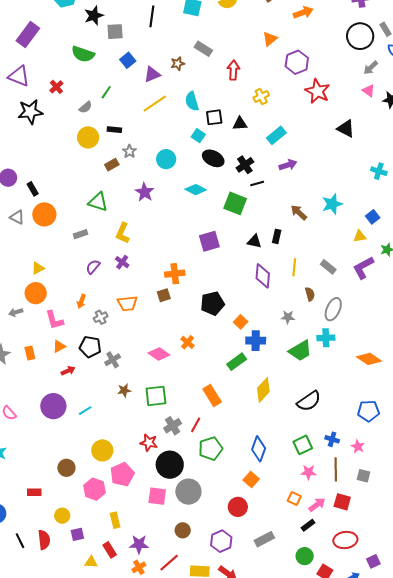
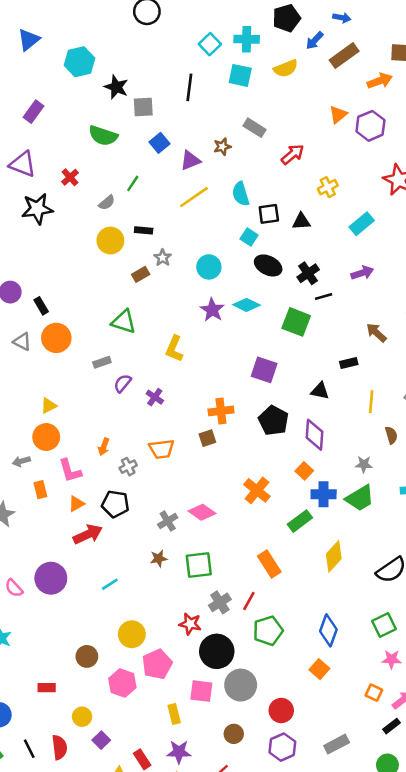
black star: (94, 16) -> (116, 87), turned -30
purple rectangle: (28, 34) -> (33, 112), size x0.7
purple hexagon: (297, 62) -> (370, 126), moved
red arrow: (233, 70) -> (293, 154), turned 48
cyan rectangle: (276, 135) -> (362, 224), moved
purple star: (145, 192) -> (212, 310), moved
yellow L-shape: (123, 233) -> (174, 349), moved
black rectangle: (277, 236) -> (349, 363), turned 64
purple square: (209, 241) -> (264, 370), turned 35
black triangle: (254, 241) -> (320, 391), moved
purple semicircle: (93, 267) -> (123, 383), moved
purple diamond: (263, 276) -> (315, 435), moved
black pentagon: (212, 303) -> (273, 421), moved, turned -30
orange cross: (188, 342) -> (257, 490), moved, size x1.5
green trapezoid: (300, 351) -> (360, 498), moved
orange rectangle: (30, 353) -> (40, 490), moved
gray cross: (113, 360) -> (168, 521), moved
red arrow: (68, 371) -> (88, 534), size x1.6
purple circle: (53, 406) -> (51, 578), moved
red circle: (238, 507) -> (281, 710), moved
yellow rectangle: (115, 520) -> (174, 714), moved
purple square: (77, 534) -> (101, 740), turned -32

